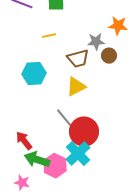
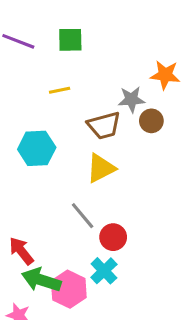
red circle: (84, 132) -> (113, 237), size x0.6
cyan cross: (78, 154) -> (104, 271), size x0.7

